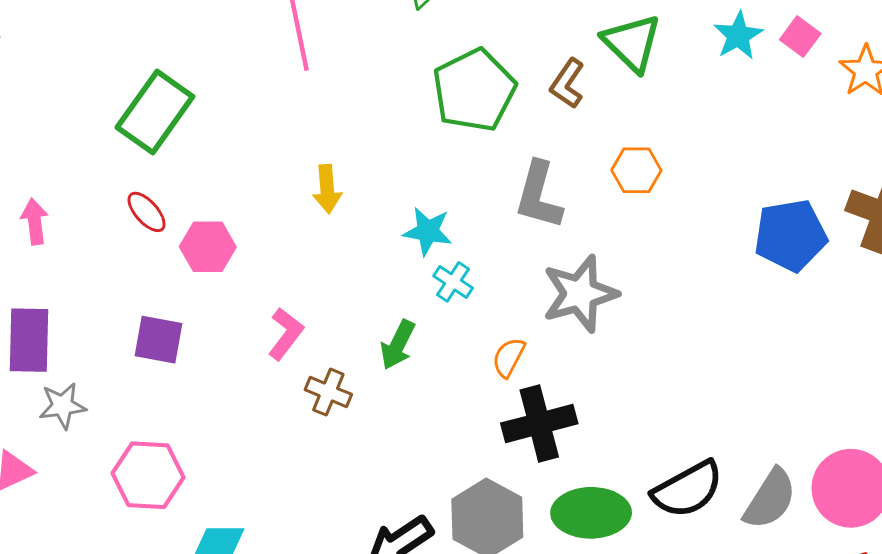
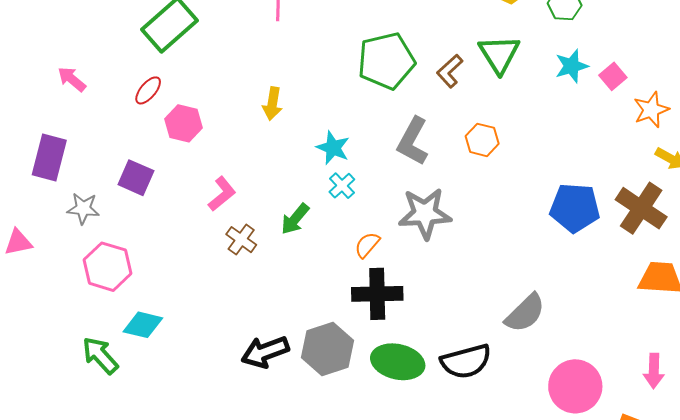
red ellipse: (147, 212) -> (148, 90), turned 68
pink arrow: (35, 222) -> (72, 79), turned -56
gray star: (62, 406) -> (83, 208), moved
gray semicircle: (770, 499) -> (525, 313), moved

